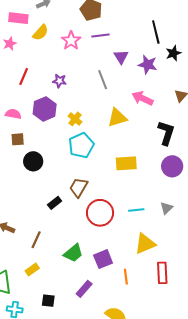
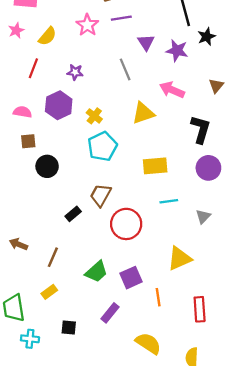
yellow semicircle: (41, 33) -> (47, 36), moved
cyan line: (136, 210) -> (169, 201), moved
red rectangle: (162, 273) -> (200, 309), moved

